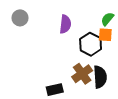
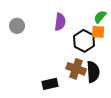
gray circle: (20, 18) -> (17, 26), moved
brown cross: (82, 74) -> (76, 69), turned -36

